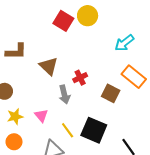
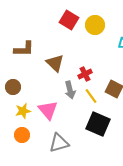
yellow circle: (88, 16) -> (95, 25), moved
pink triangle: (41, 116) -> (48, 110), size x1.5
yellow line: (68, 130) -> (91, 96), moved

